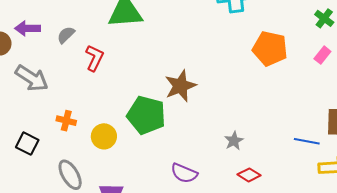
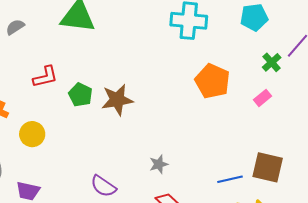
red L-shape: (94, 58) -> (45, 77), moved, turned 40
green pentagon: (146, 115) -> (80, 95), moved, size x0.6
blue line: (307, 141) -> (230, 179), turned -35

